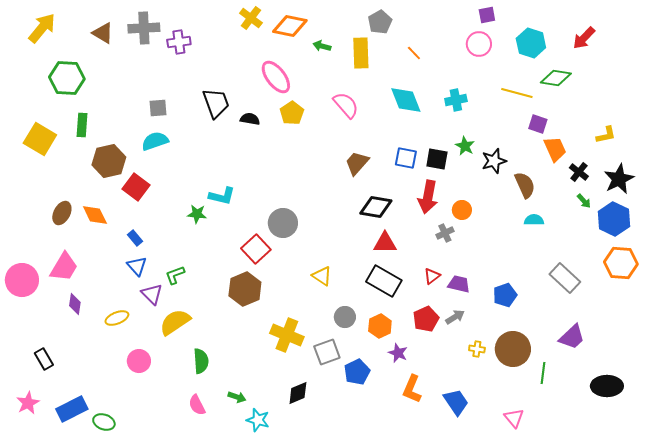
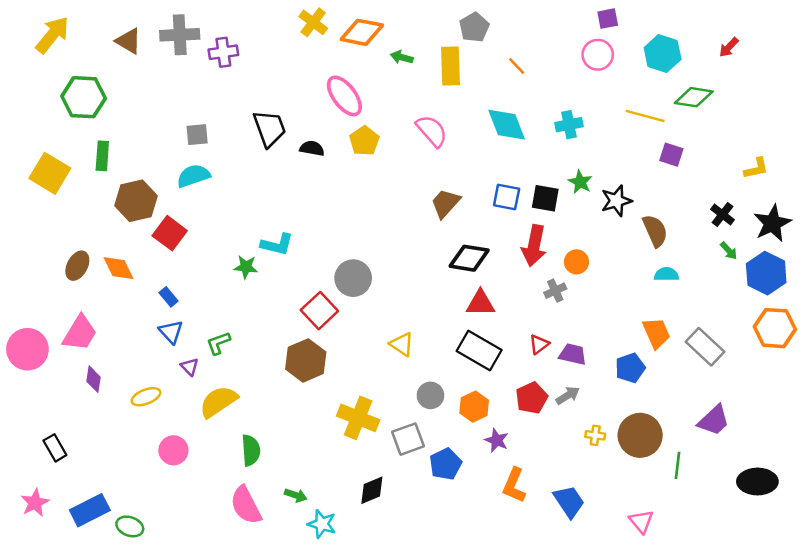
red arrow: (584, 38) -> (729, 47), size x0.7
orange trapezoid: (555, 149) -> (656, 333), moved
purple triangle: (152, 294) -> (190, 367), size x0.7
pink semicircle: (197, 405) -> (246, 505), size x1.5

